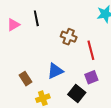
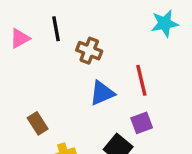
brown cross: (69, 37) -> (89, 51), moved
blue triangle: (55, 71) -> (102, 93), moved

